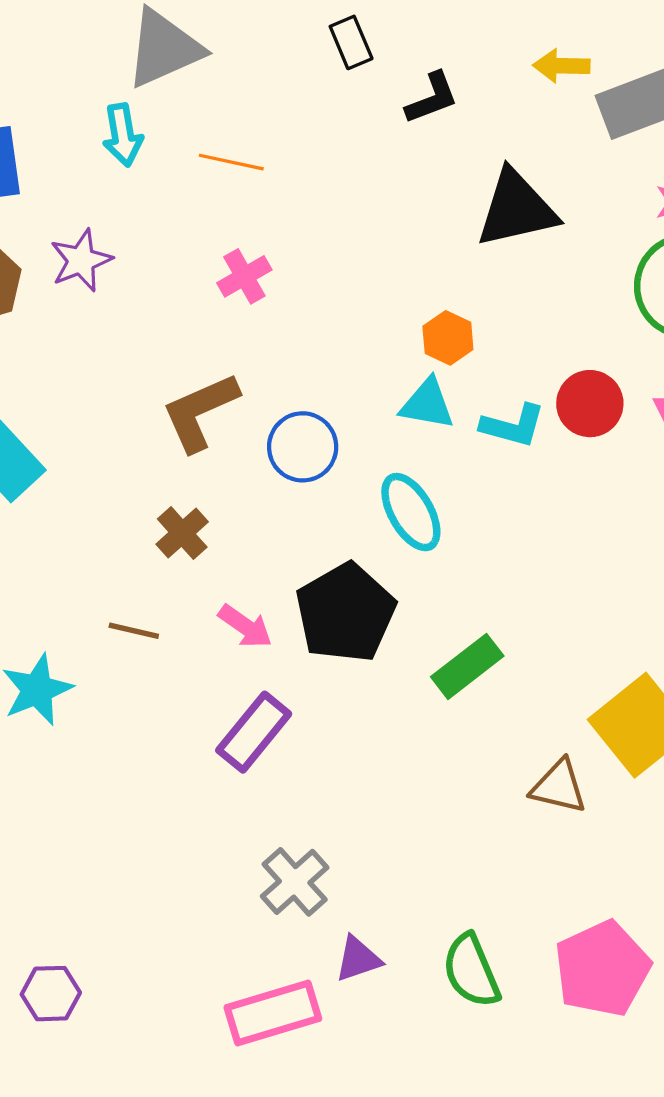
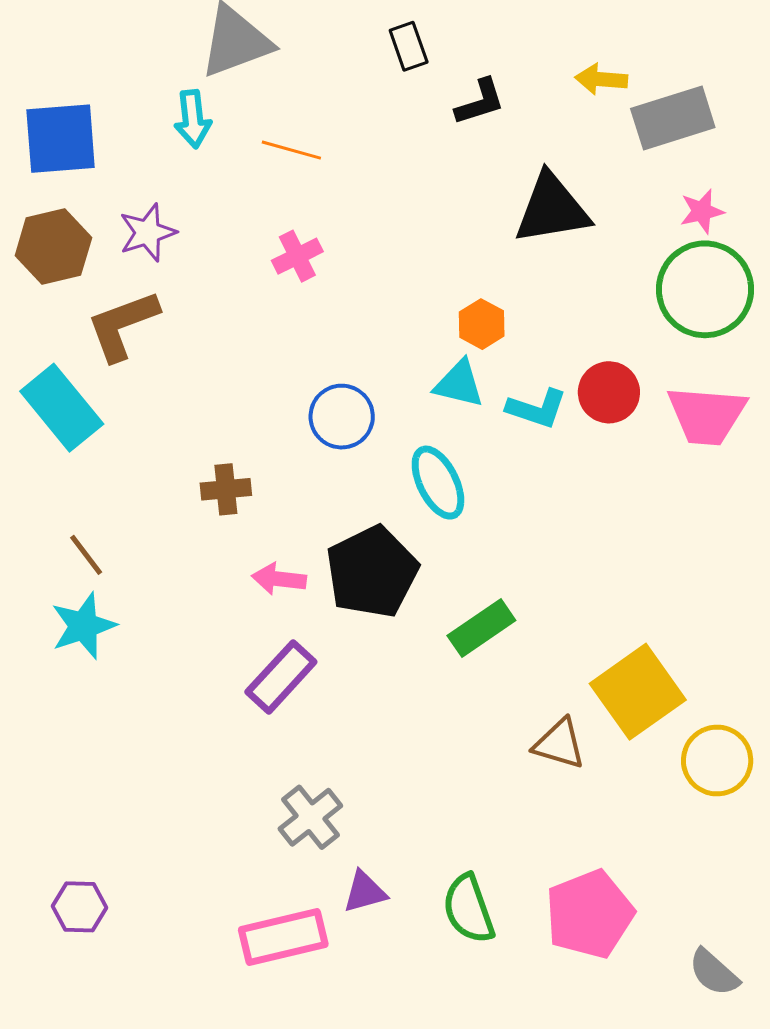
brown L-shape: (200, 412) -> (123, 325), moved
brown cross: (182, 533) -> (226, 489), turned 33
pink arrow: (245, 626) -> (279, 579), turned 148
brown line: (134, 631) -> (86, 555), moved, turned 36

